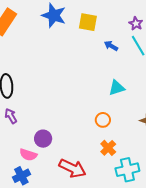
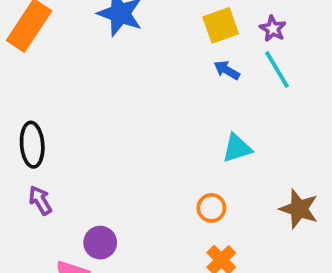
yellow square: (88, 22) -> (221, 25), moved, turned -30

